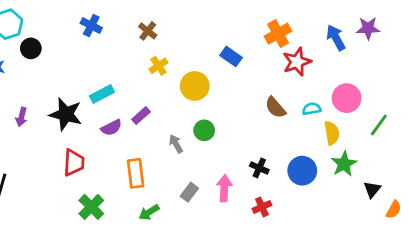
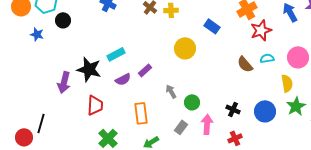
yellow cross: (158, 66) -> (171, 10), moved, turned 32
cyan semicircle: (312, 109) -> (267, 58), moved
purple arrow: (21, 117) -> (64, 82), moved, size x1.5
green circle: (204, 130) -> (192, 102), moved

